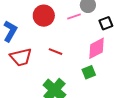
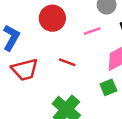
pink line: (74, 16) -> (92, 31), moved

